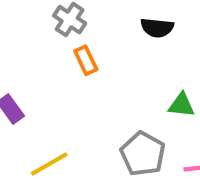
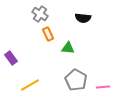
green triangle: (181, 105) -> (68, 48), moved

